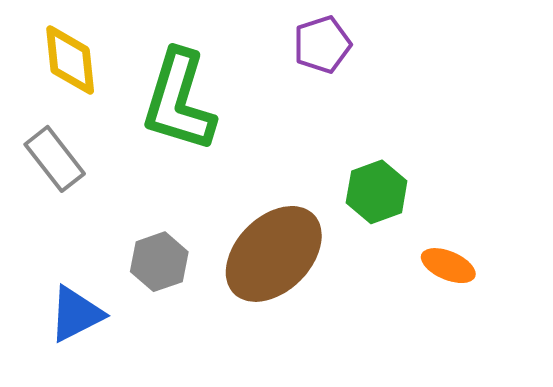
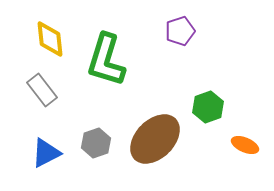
blue triangle: (76, 314) -> (46, 153), moved

